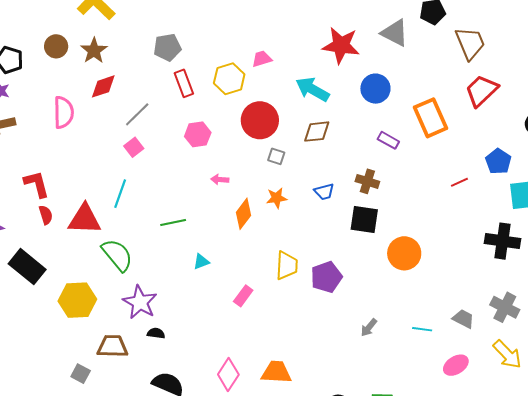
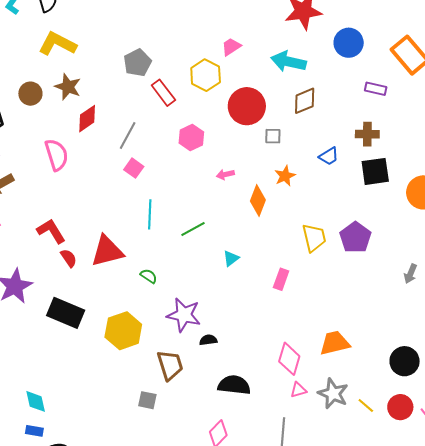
cyan line: (120, 194) -> (150, 214), moved
green semicircle: (117, 255) -> (149, 276), size x0.5
brown trapezoid: (112, 346) -> (170, 365), turned 88

